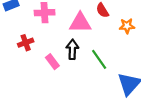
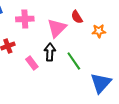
pink triangle: (80, 23) -> (57, 28), turned -45

